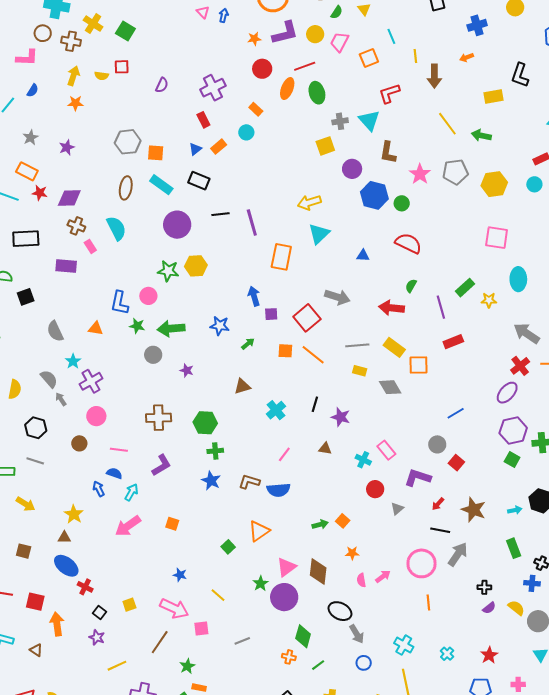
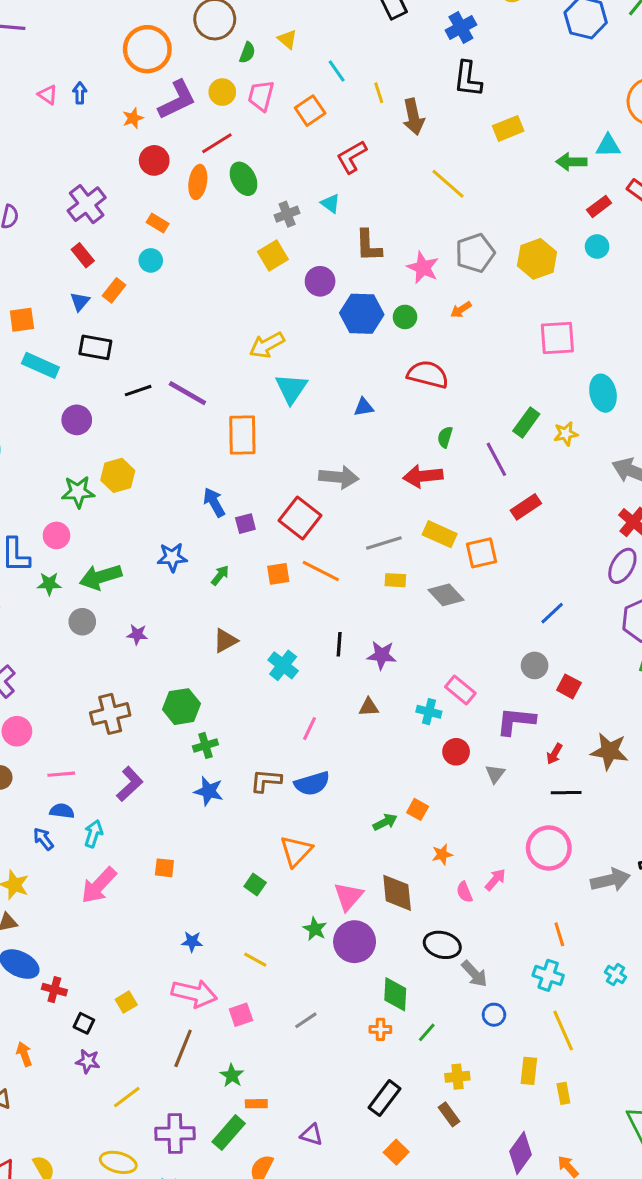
orange arrow: (467, 57) -> (461, 310), moved
black L-shape: (520, 75) -> (468, 79), moved
cyan triangle: (369, 120) -> (330, 204), size x0.6
green arrow: (481, 135) -> (571, 162), moved
purple line: (252, 223) -> (187, 393), turned -32
purple circle: (177, 225) -> (77, 420), size x0.7
gray arrow: (458, 554) -> (610, 880), moved, turned 55
orange line: (428, 602) -> (559, 934), moved
orange arrow: (57, 624) -> (24, 1054), size x0.7

